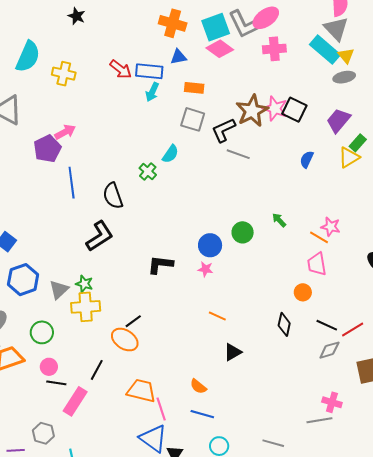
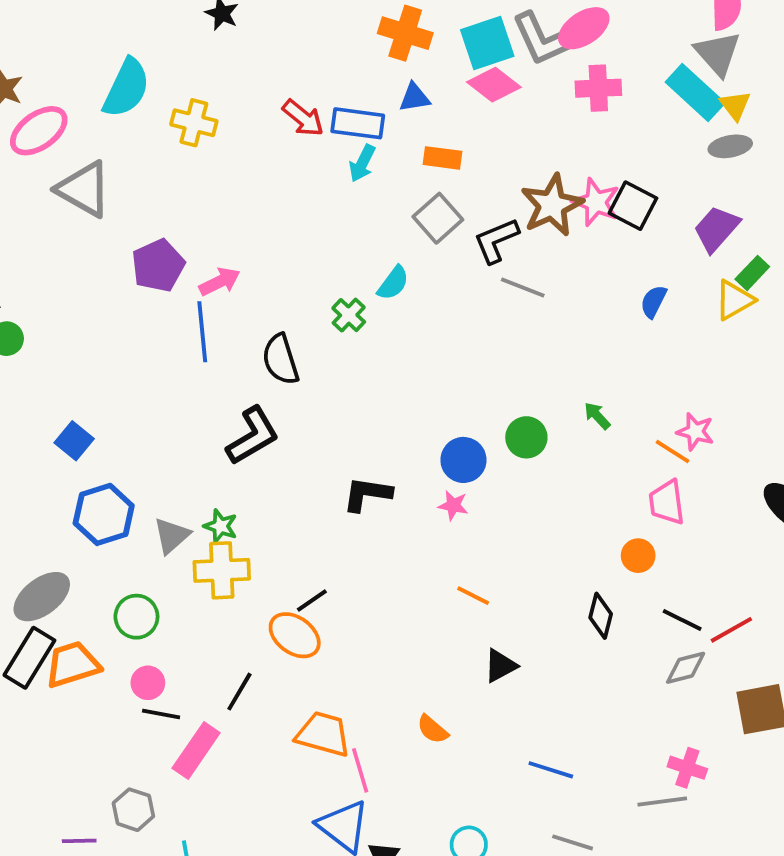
gray square: (193, 119) -> (438, 218), turned 30
pink arrow: (65, 132) -> (220, 282), moved
blue line: (202, 414) -> (551, 770), moved

